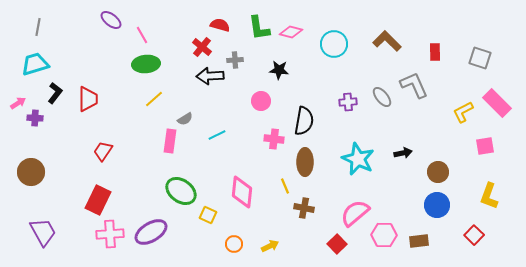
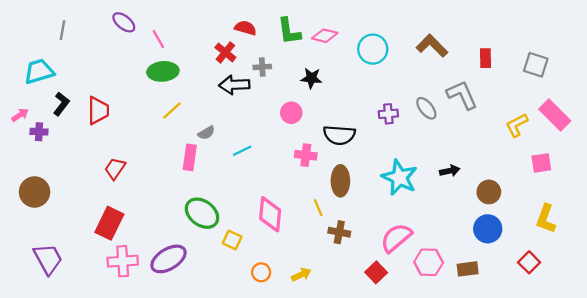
gray line: (38, 27) -> (62, 30), moved
black semicircle: (304, 121) -> (339, 135), turned 84

